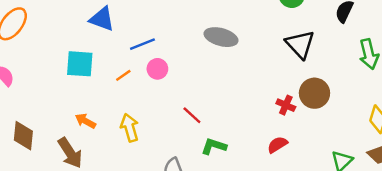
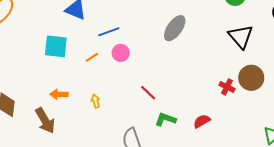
gray ellipse: (221, 37) -> (175, 28), turned -72
orange arrow: (85, 121) -> (59, 94), turned -30
yellow arrow: (130, 128) -> (96, 101), size x0.6
red semicircle: (277, 145) -> (202, 121), moved

